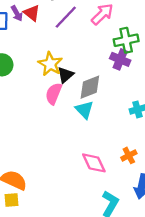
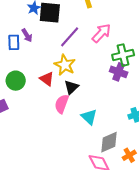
red triangle: (32, 13) -> (47, 79), moved
yellow star: (50, 64) -> (65, 65), moved
gray diamond: (90, 87) -> (109, 142), moved

